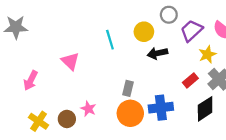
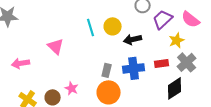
yellow circle: (144, 32) -> (113, 26), moved
pink arrow: (31, 80) -> (21, 63), turned 54
red rectangle: (190, 80) -> (162, 63), turned 32
blue cross: (161, 108) -> (134, 68), moved

